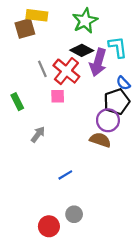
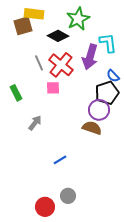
black diamond: (82, 50) -> (58, 36), moved

